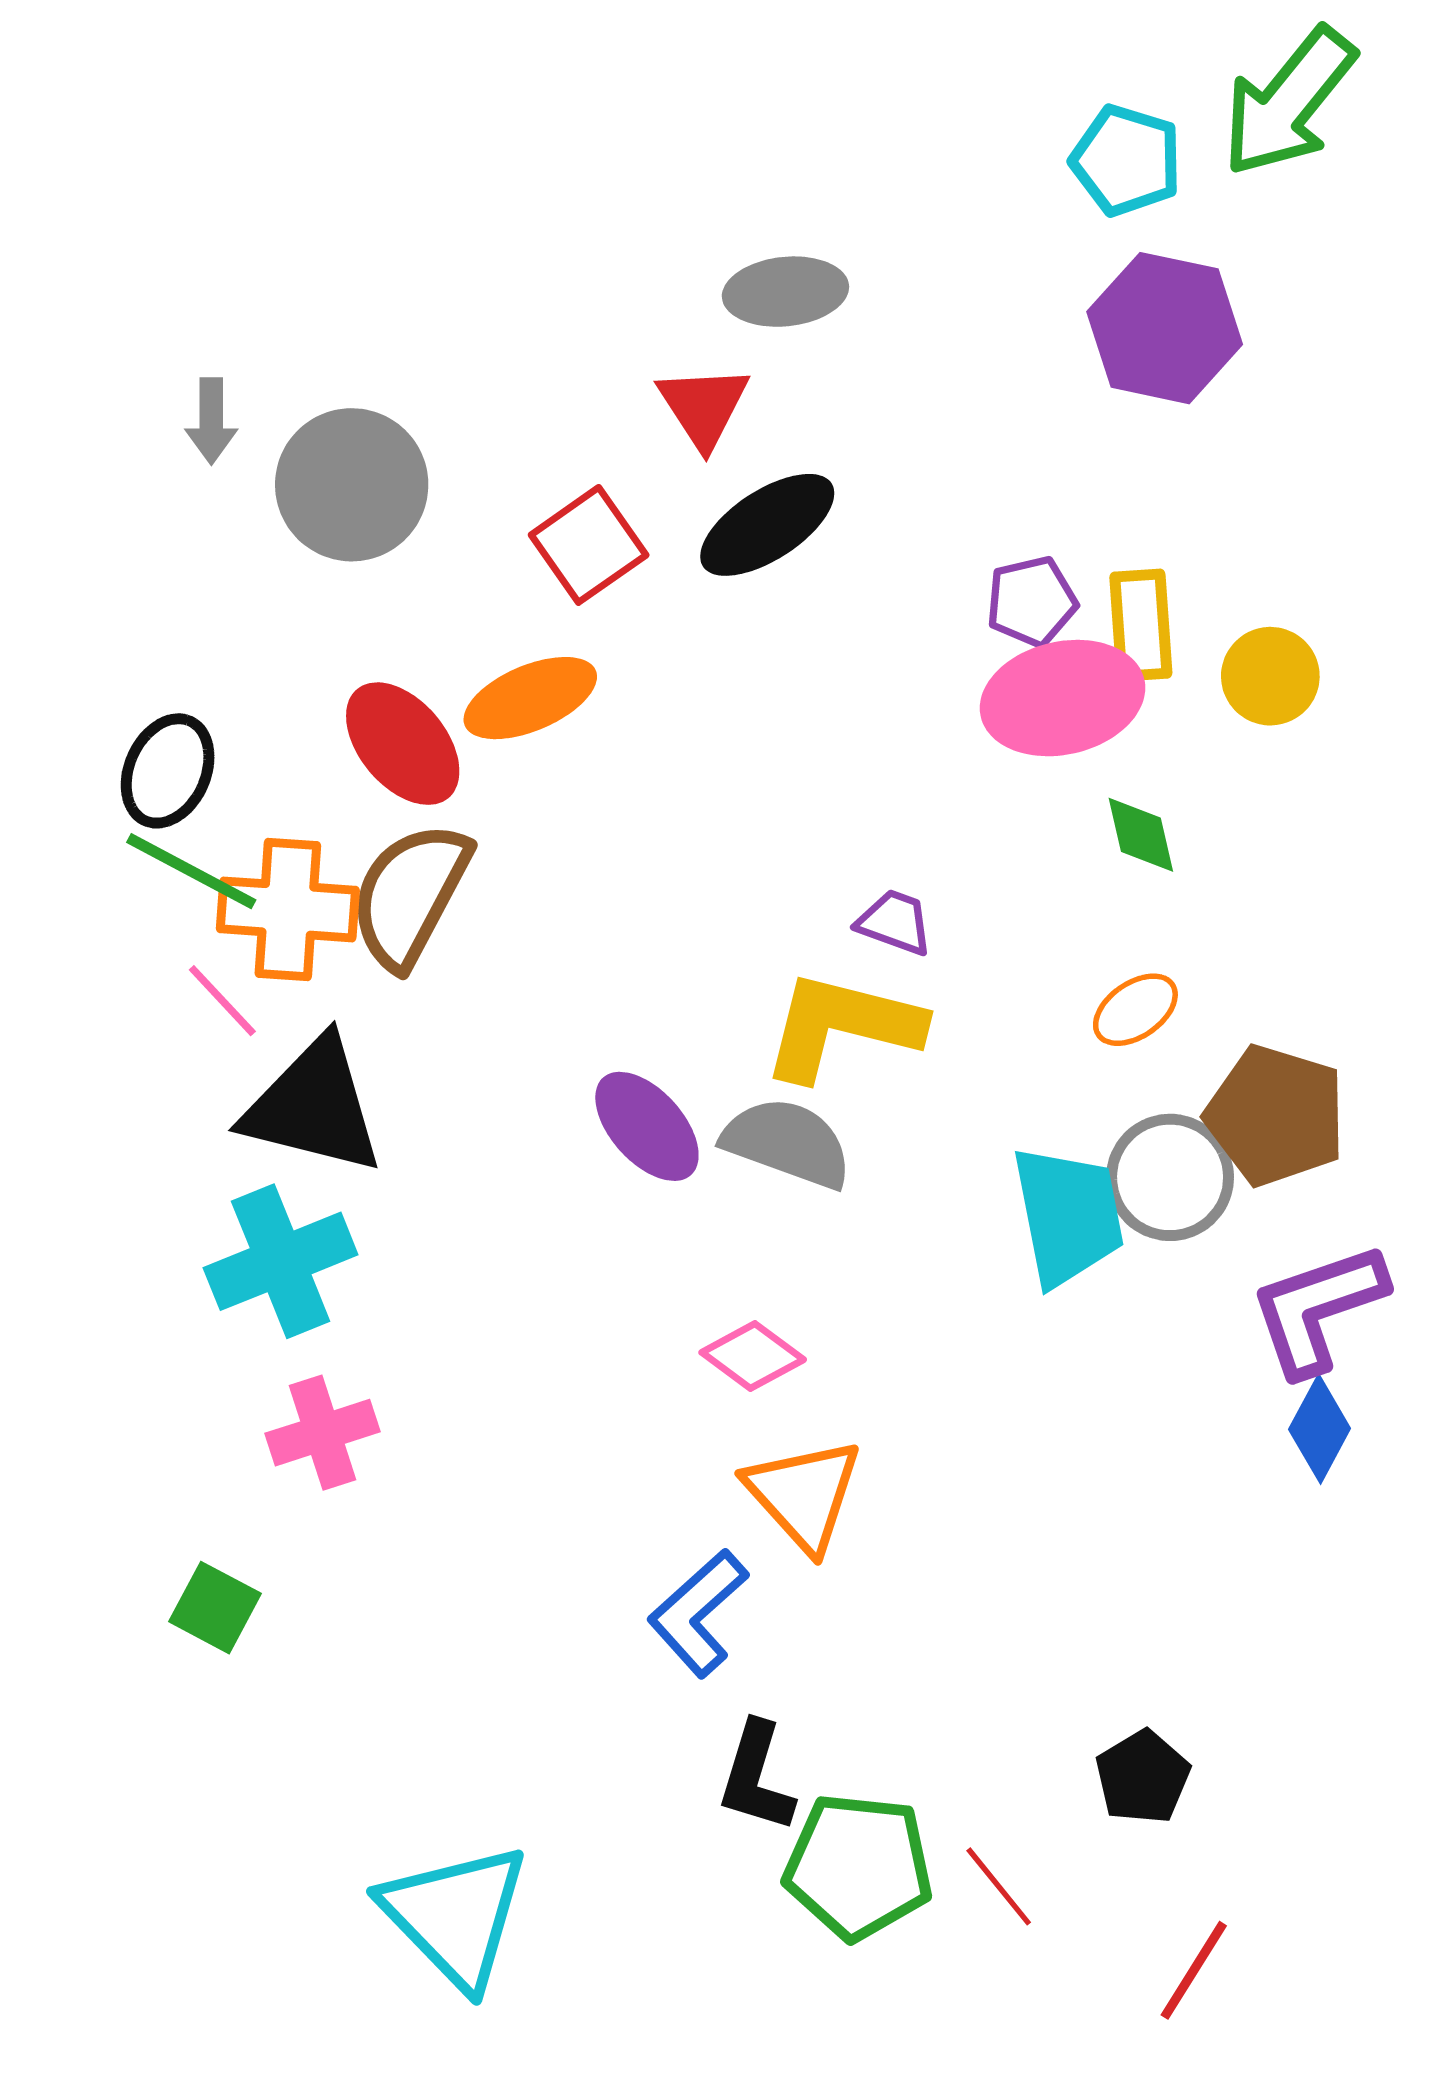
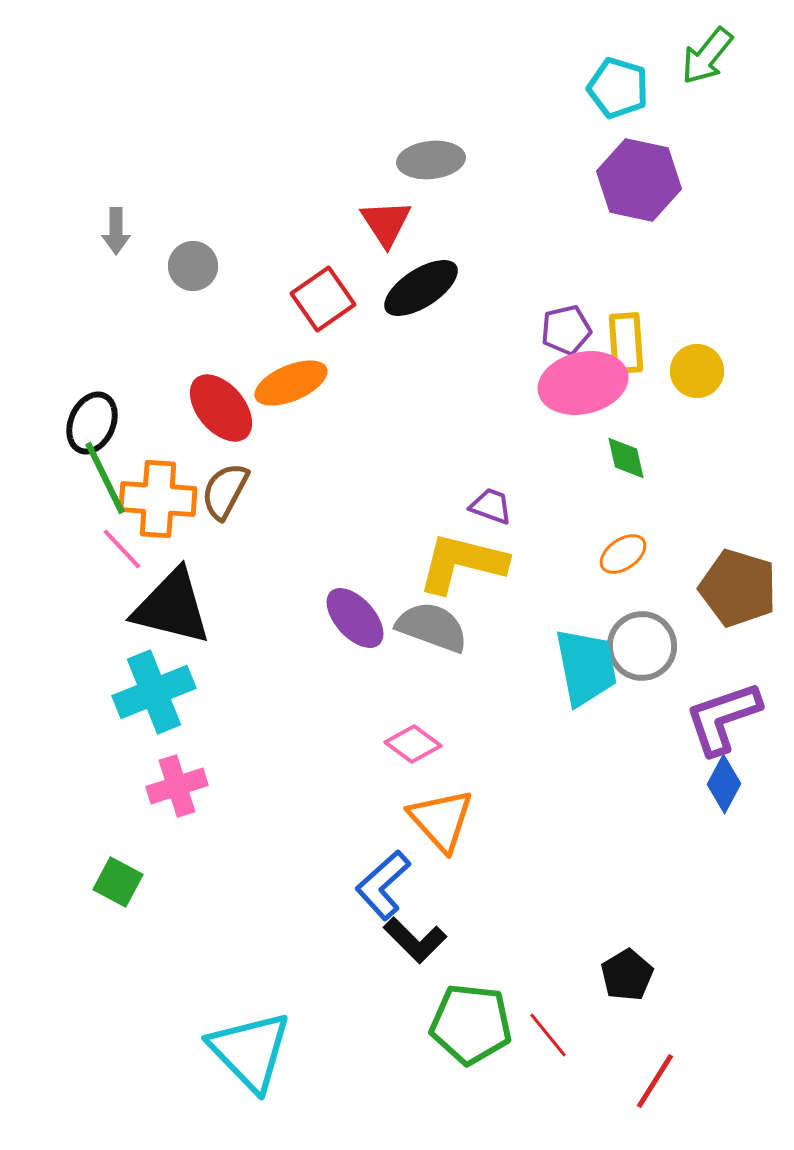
green arrow: (1289, 102) -> (707, 56), size x0.7
gray circle: (352, 485) -> (193, 266), size x0.6
green line: (191, 871) -> (105, 478), turned 36
brown semicircle: (410, 895) -> (225, 491), size x0.7
brown pentagon: (1276, 1115) -> (738, 588), moved
black L-shape: (756, 1777) -> (415, 940), moved, turned -62

